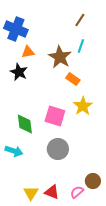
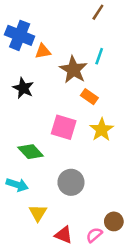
brown line: (80, 20) -> (98, 12), moved
orange triangle: (28, 52) -> (43, 51), moved
pink square: (55, 116) -> (64, 127), moved
green diamond: (25, 124) -> (31, 152), turned -35
yellow triangle: (31, 193) -> (38, 213), moved

